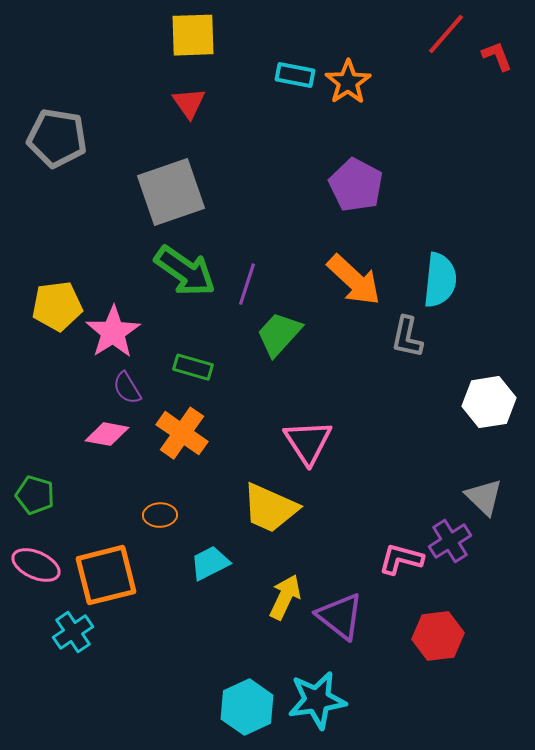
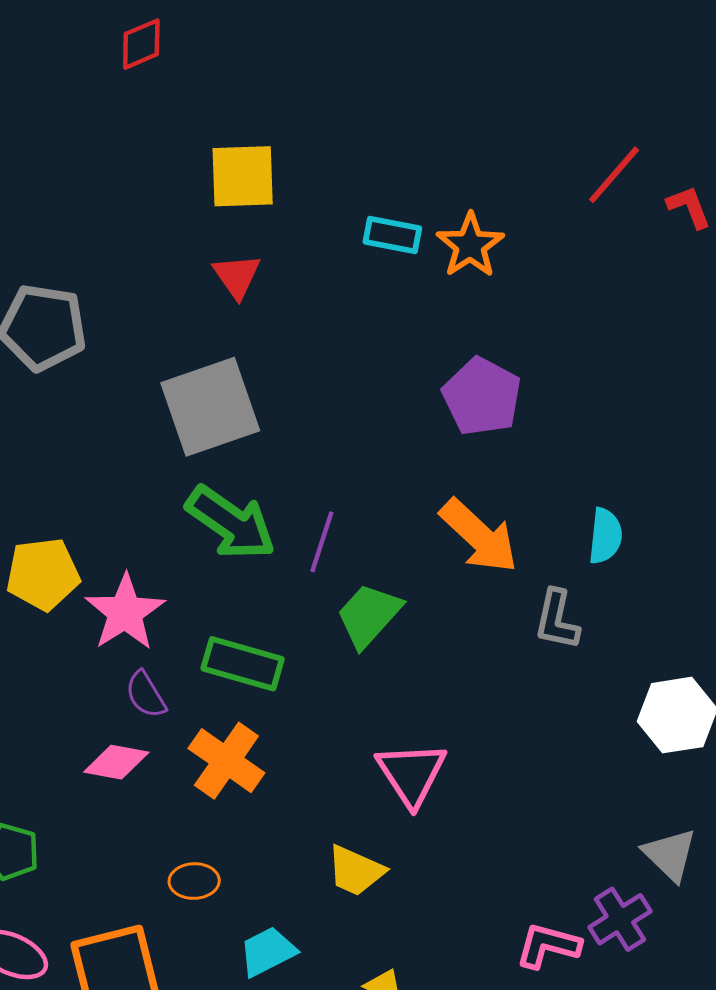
cyan semicircle: (440, 280) -> (605, 536), size x0.7
green rectangle: (193, 367) -> (243, 664), size x1.4
yellow trapezoid: (270, 508) -> (356, 871), size x0.7

